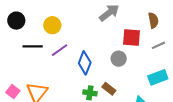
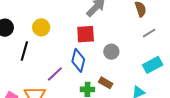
red square: (131, 38) -> (86, 34), moved
black line: (33, 46) -> (24, 51), turned -66
purple line: (60, 50) -> (55, 74), moved

